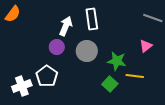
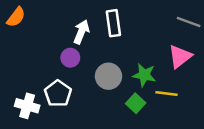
pink triangle: (146, 46) -> (180, 56), size x1.5
gray circle: (87, 51) -> (108, 76), moved
white cross: (22, 86) -> (27, 106), turned 36

